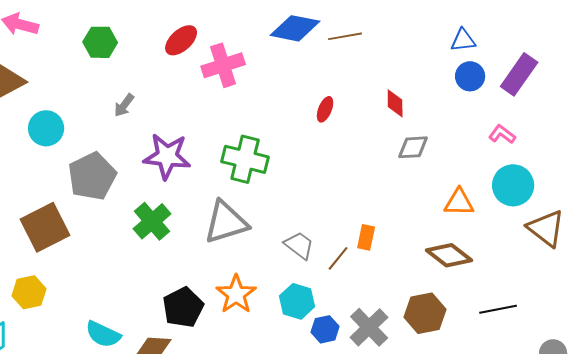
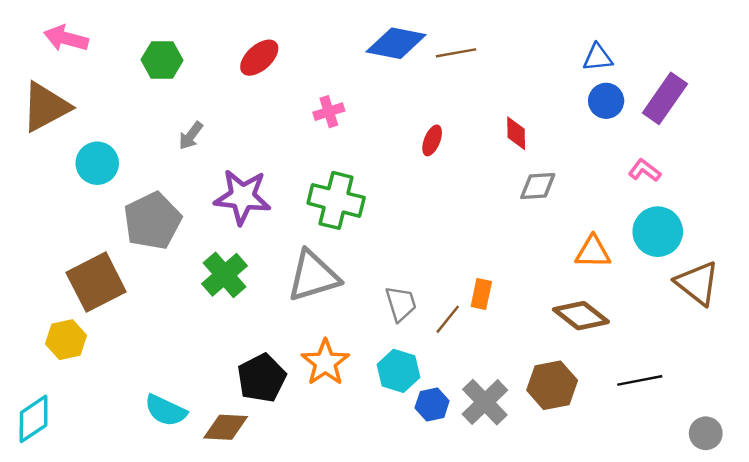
pink cross: (223, 65) -> (329, 112), moved, size x0.6
gray trapezoid: (299, 245) -> (401, 304), turned 36
yellow hexagon: (29, 292) -> (66, 340), moved

